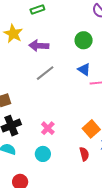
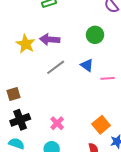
yellow star: (13, 34) -> (26, 44), moved
blue triangle: (84, 69) -> (87, 65), moved

